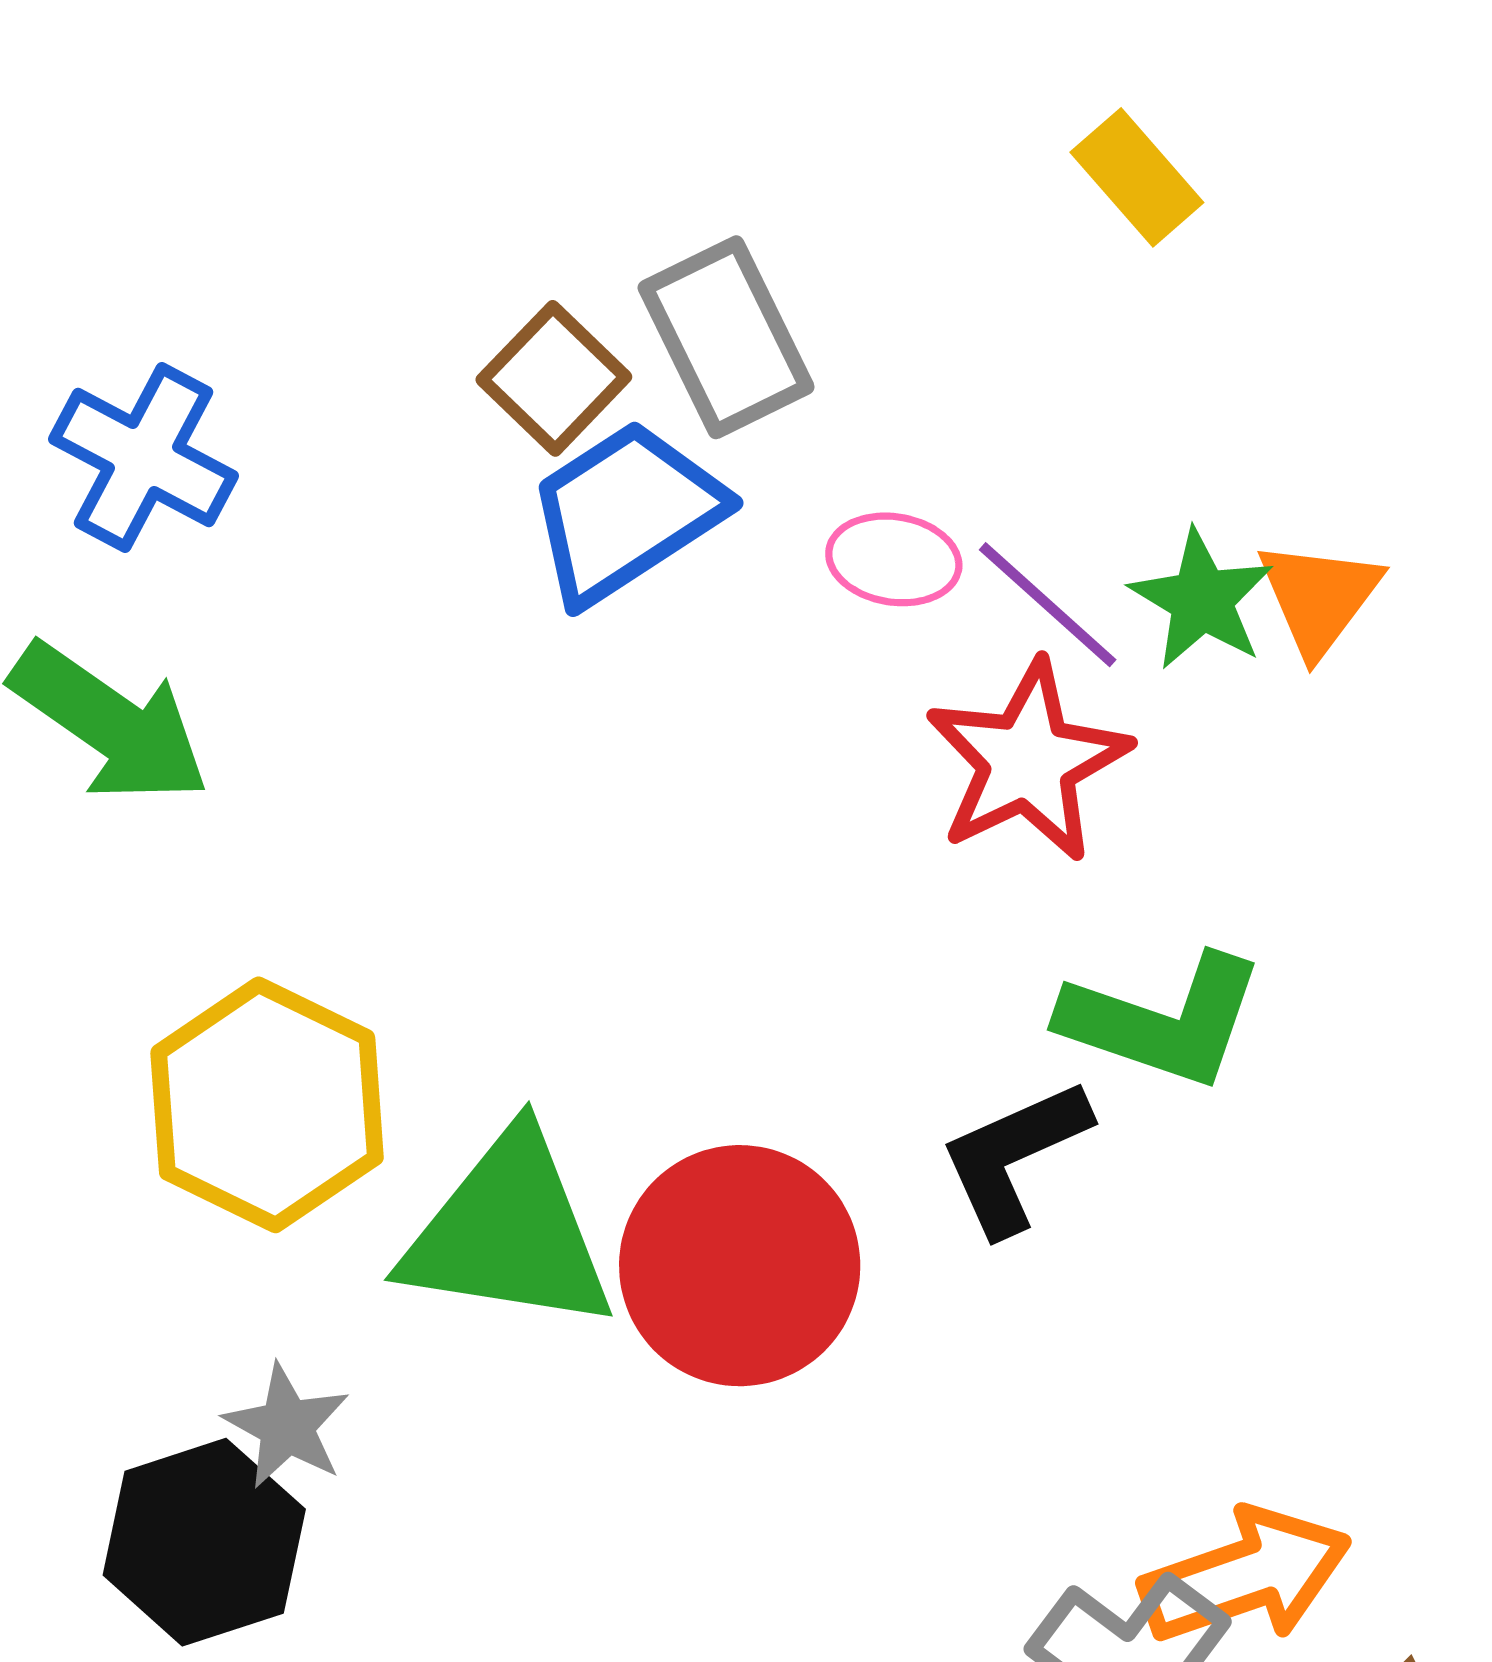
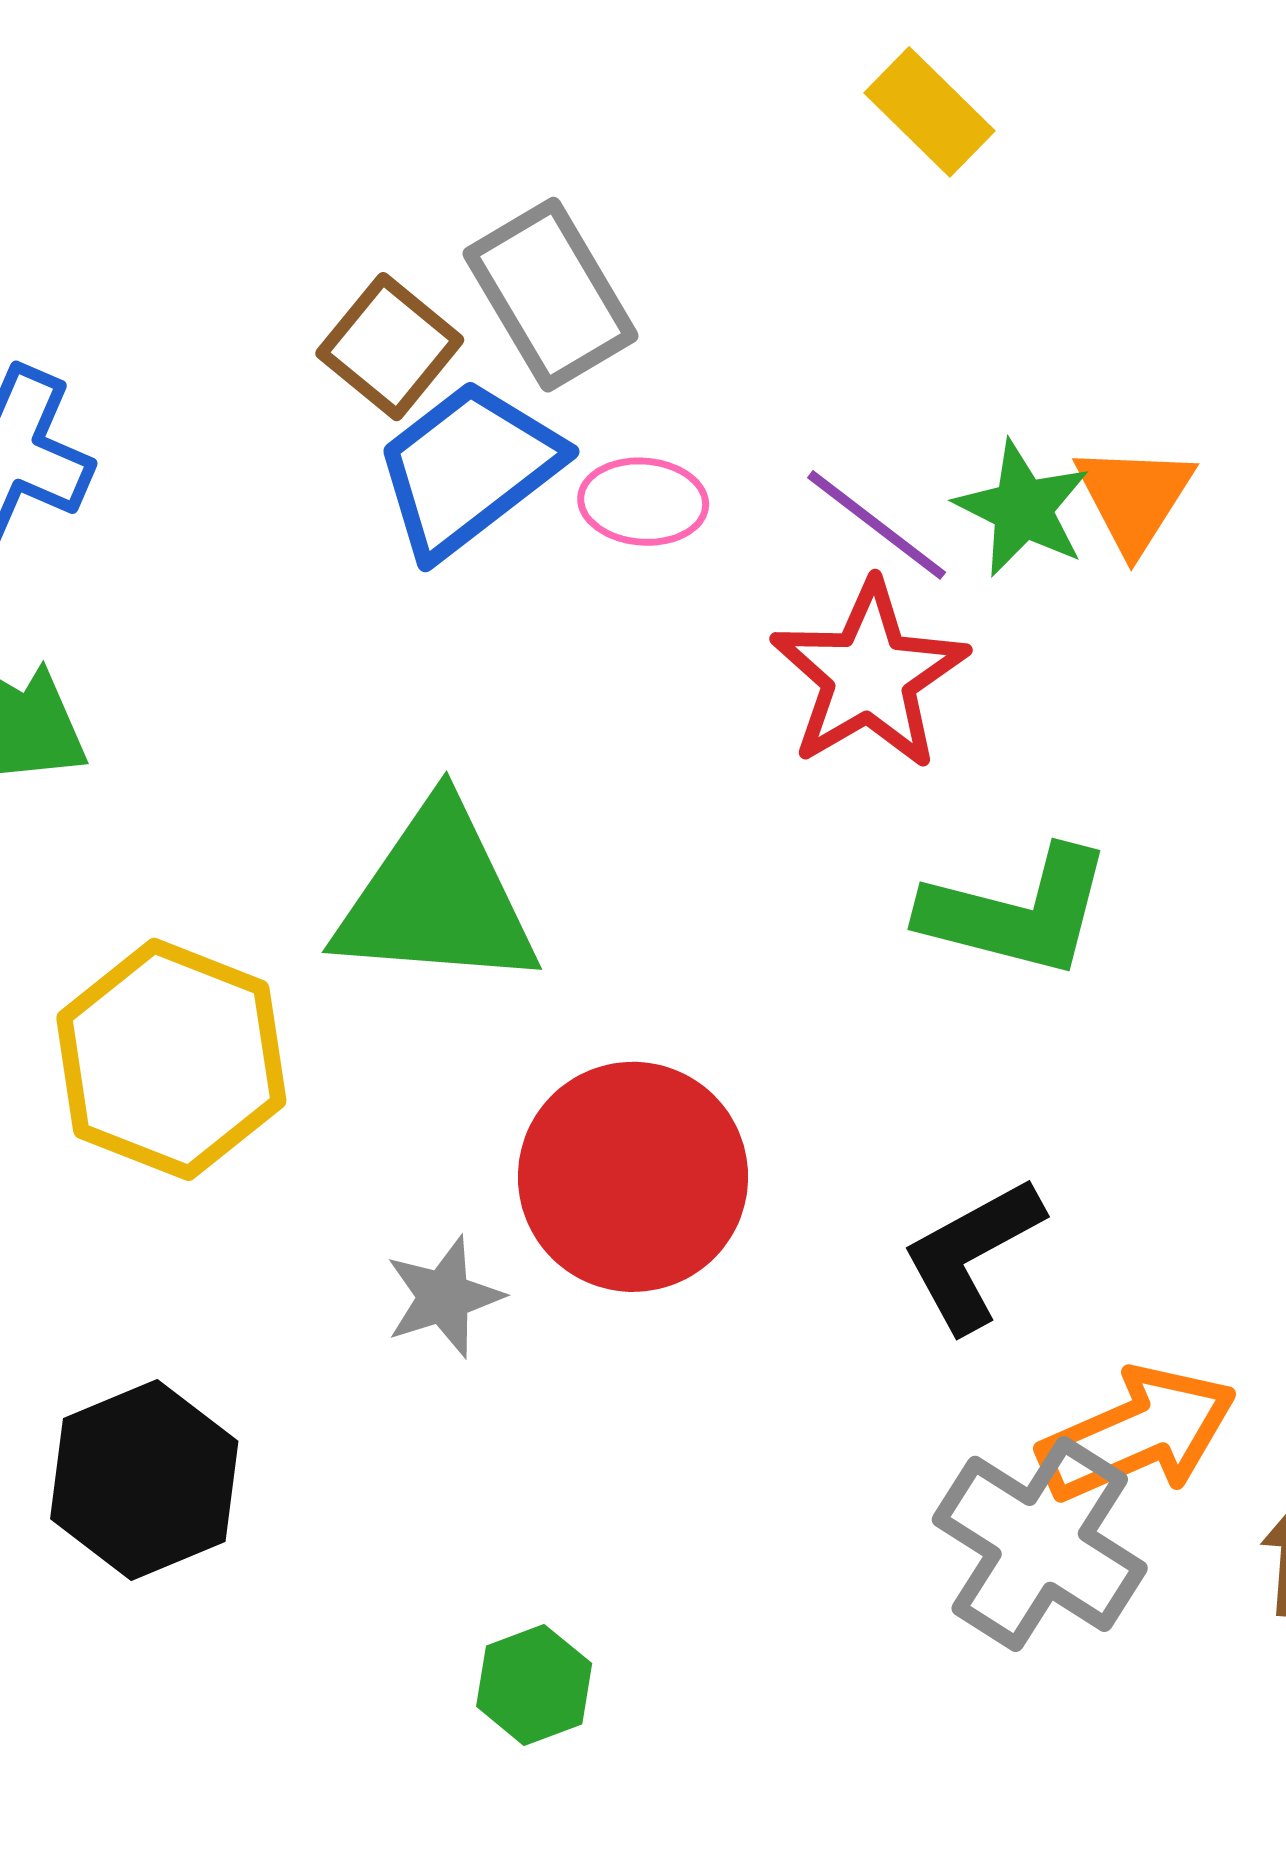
pink ellipse: (894, 559) -> (643, 502), moved
black L-shape: (1014, 1157) -> (972, 1254), moved
green triangle: (508, 1232) -> (437, 898), moved
gray star: (287, 1426) -> (444, 1297), moved, turned 30

